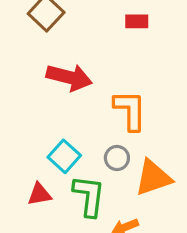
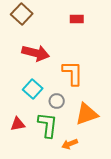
cyan square: (64, 156) -> (33, 89), moved
gray circle: (117, 158) -> (57, 101), moved

